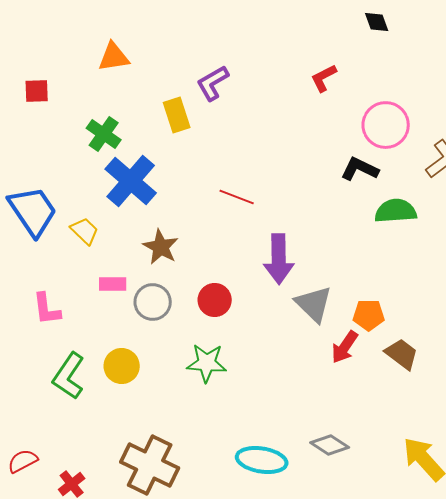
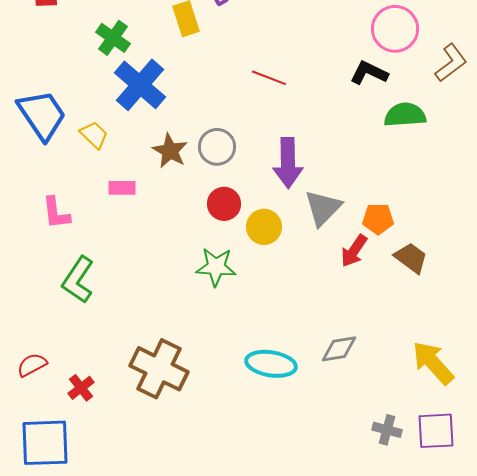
red line: (237, 197) -> (269, 78), moved
gray circle: (153, 302) -> (217, 147), moved
gray triangle: (314, 304) -> (323, 208), turned 30
yellow circle: (122, 366) -> (264, 227), moved
gray diamond: (330, 445) -> (339, 349), turned -42

